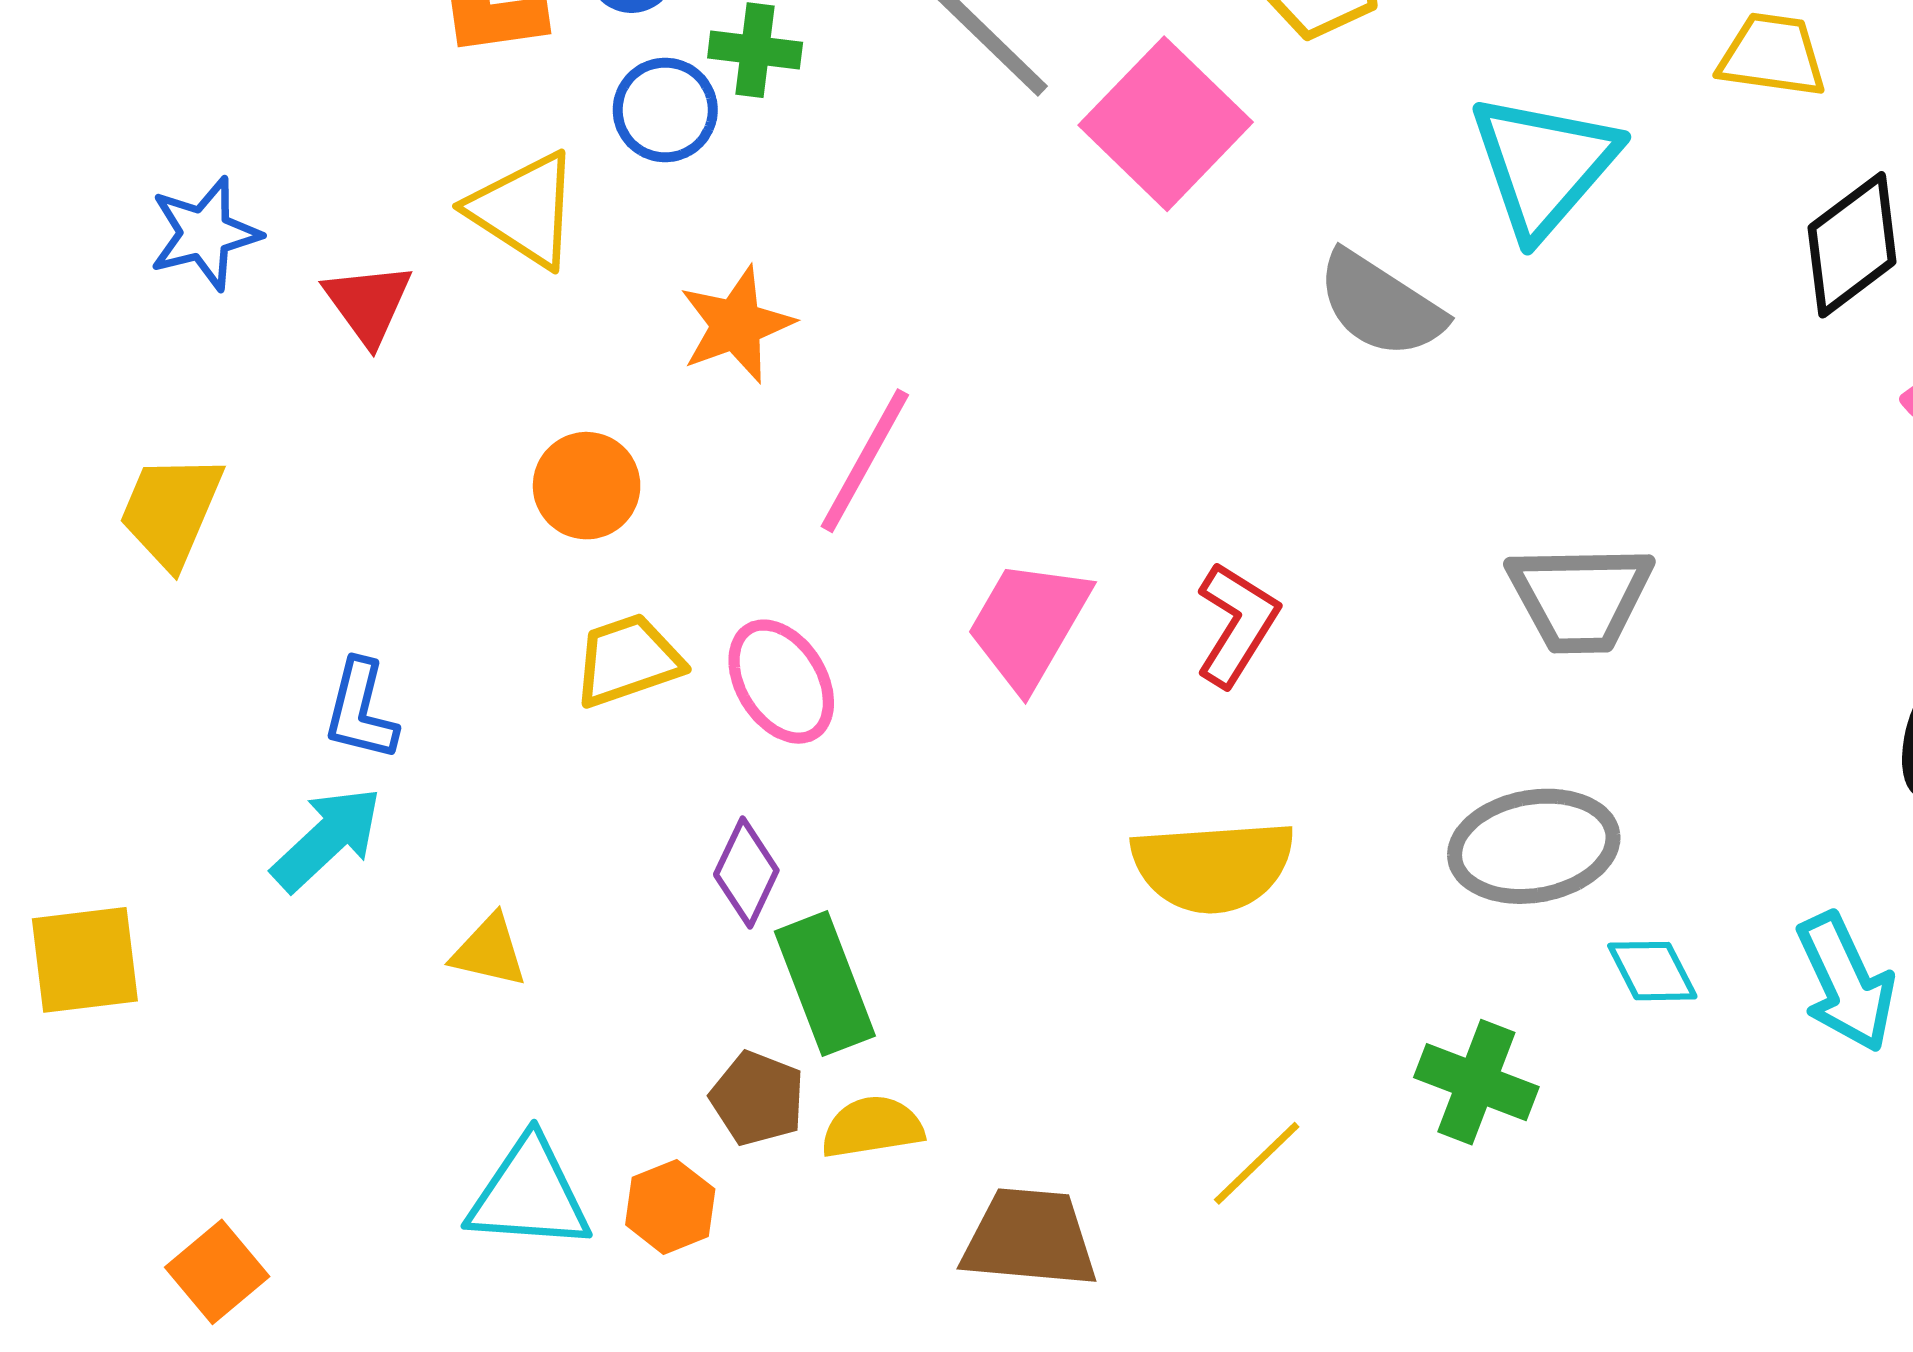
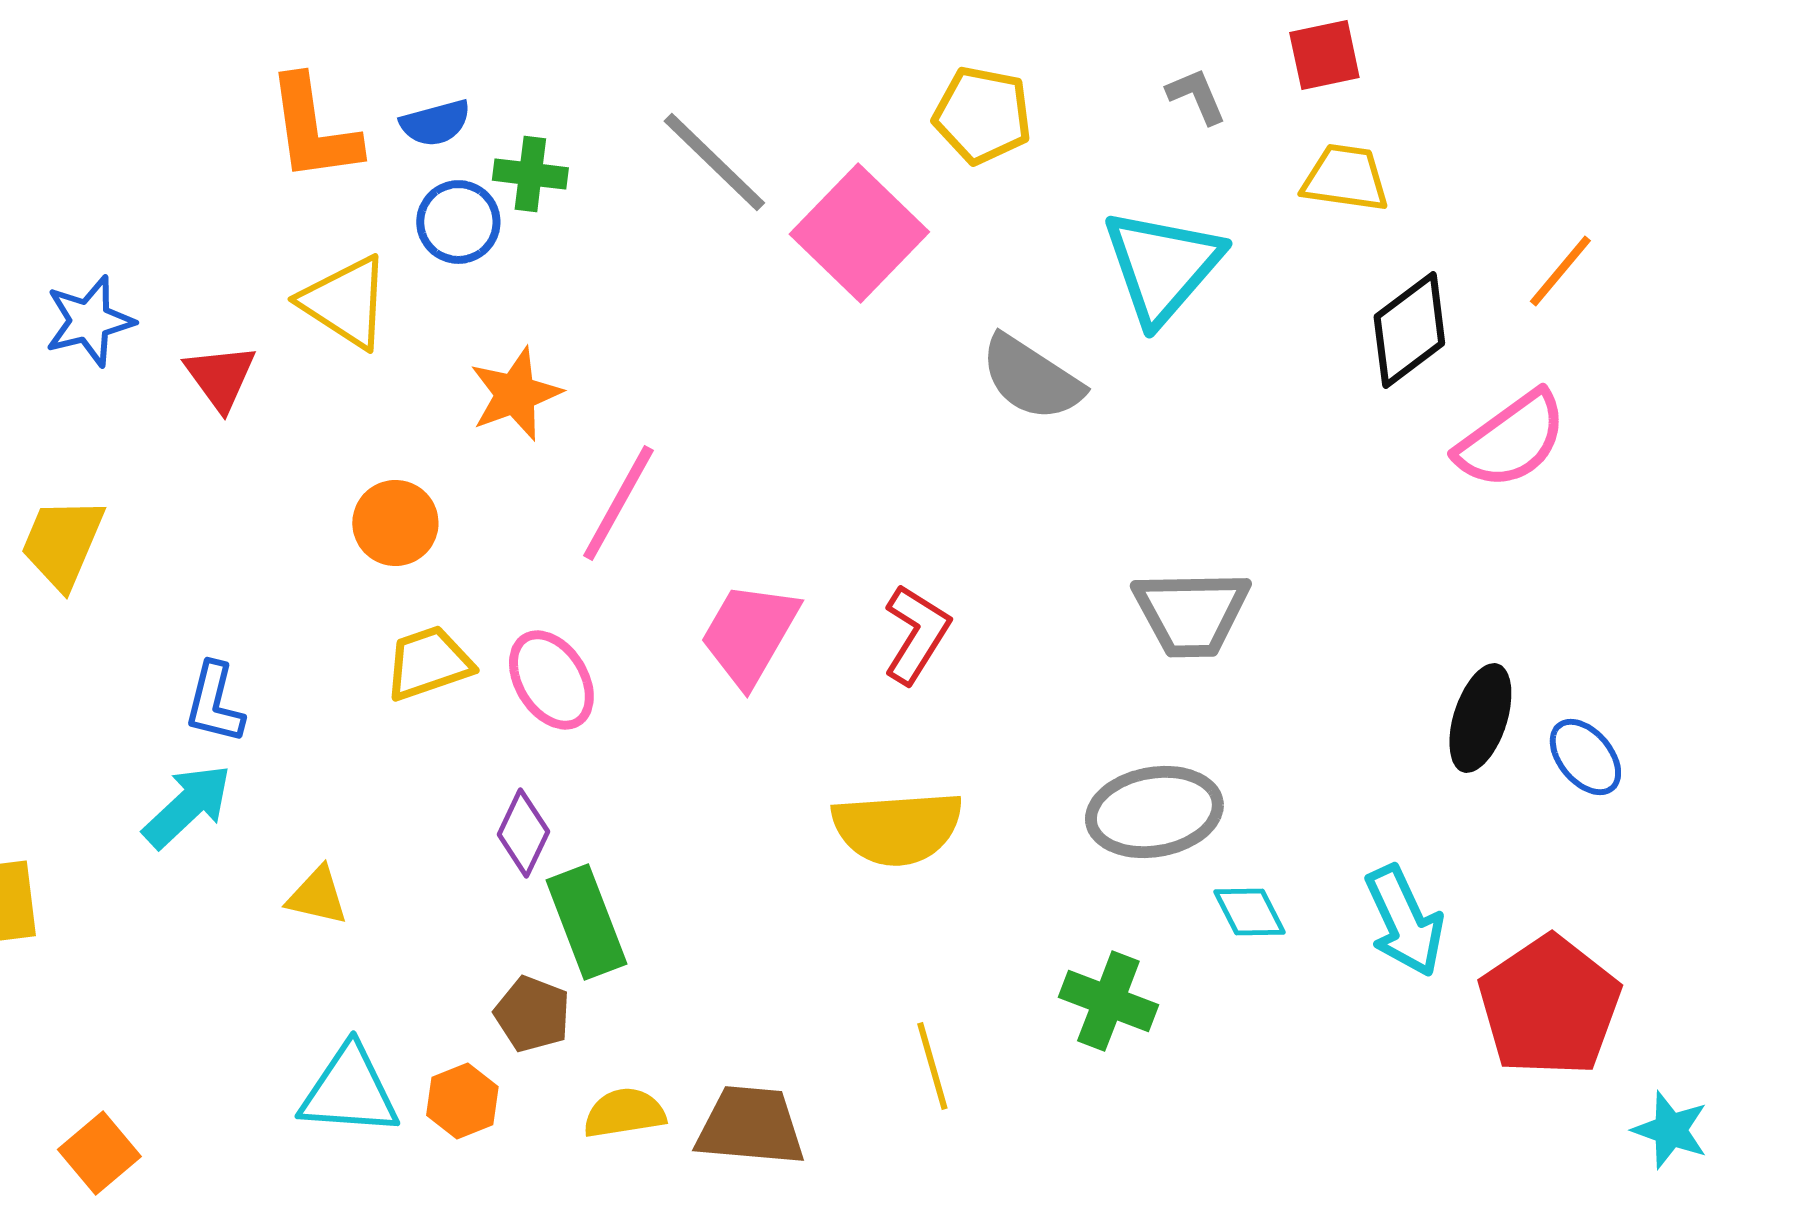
yellow semicircle: (872, 1127) -> (624, 1113), moved
yellow line: (1257, 1163) -> (932, 1066), turned -62

